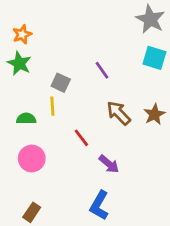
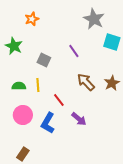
gray star: (150, 19) -> (94, 19), moved
orange star: (22, 34) -> (32, 19), moved
yellow line: (52, 106) -> (38, 85), moved
blue L-shape: (99, 205) -> (48, 123), moved

